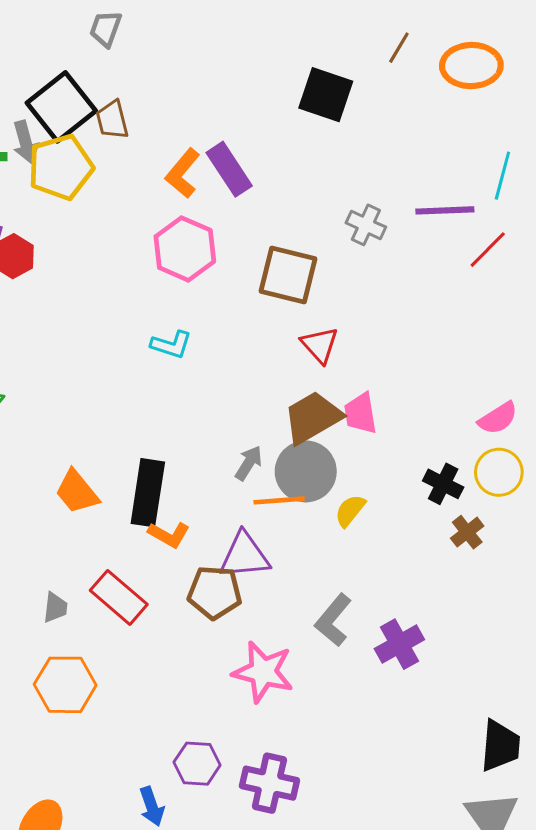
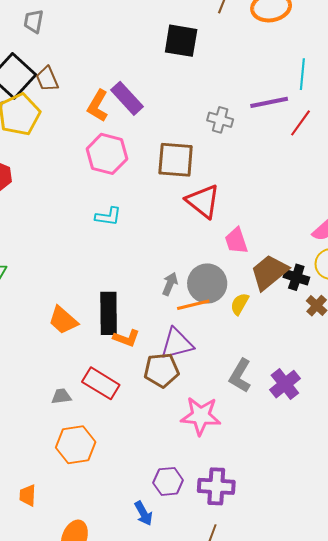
red triangle: (320, 345) -> (203, 201), size x1.4
brown trapezoid: (313, 417) -> (269, 272), moved
gray trapezoid: (55, 607) -> (61, 396), turned -95

